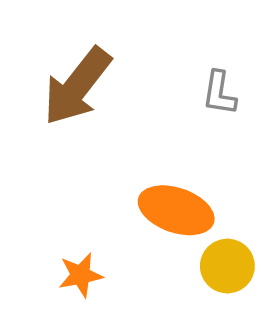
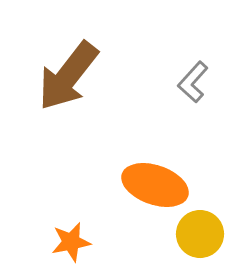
gray L-shape: (219, 93) -> (193, 82), turned 33

